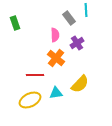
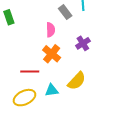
purple cross: (77, 43) -> (83, 43), moved

